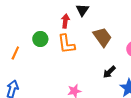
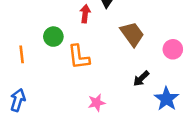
orange L-shape: (66, 44) -> (79, 57), moved
orange line: (15, 53) -> (22, 54), turned -32

